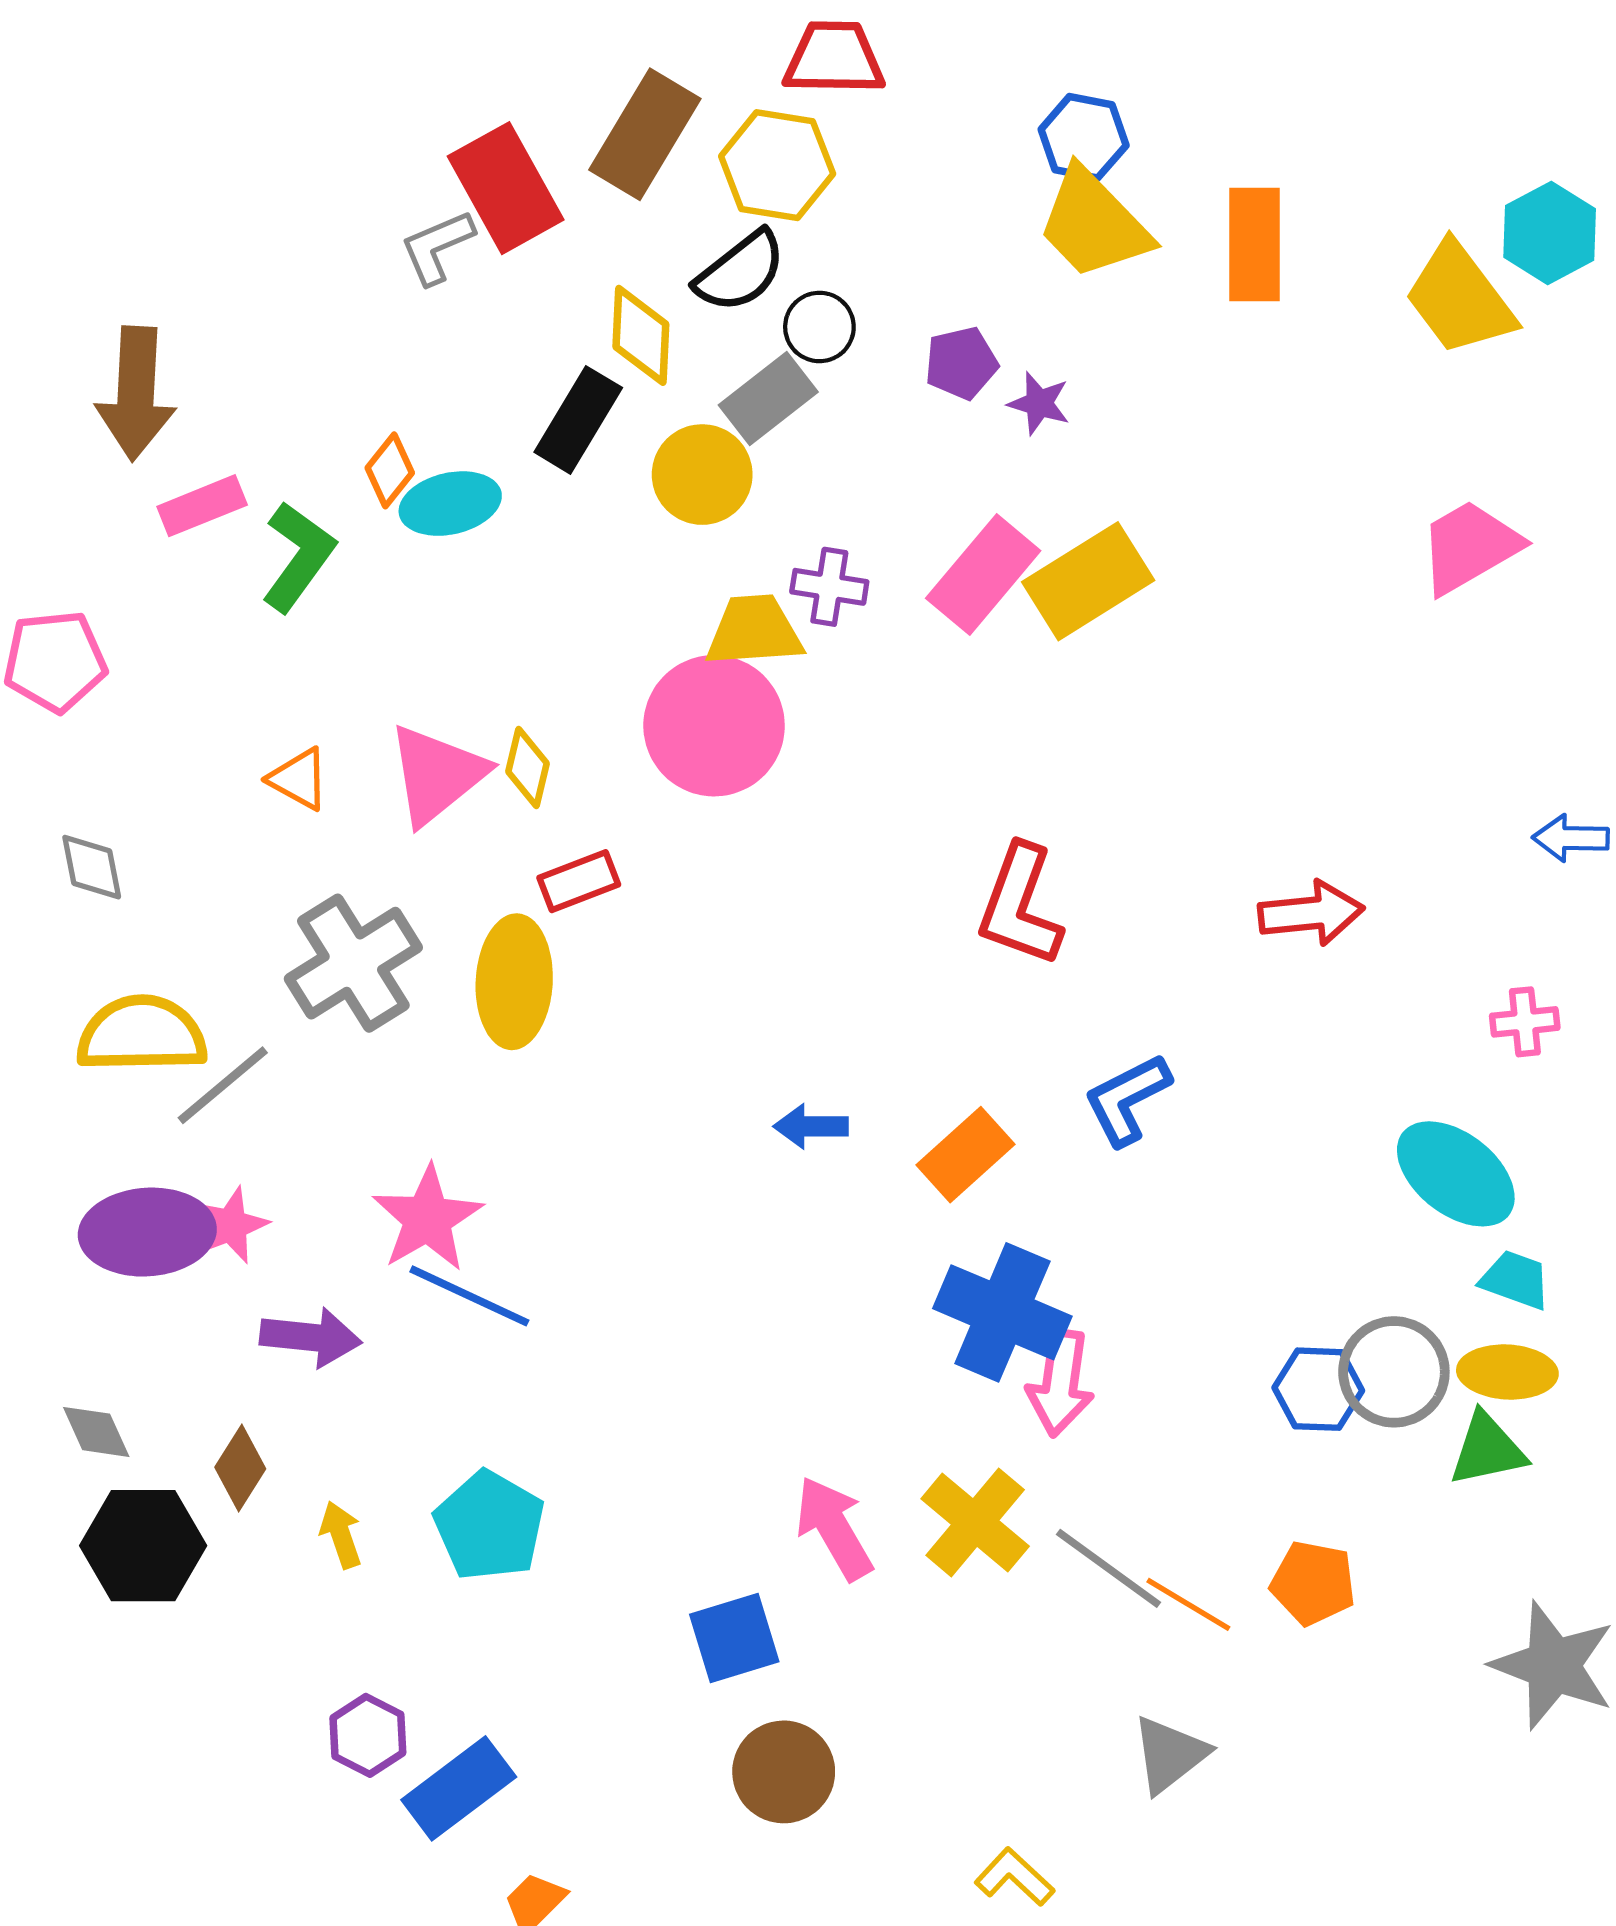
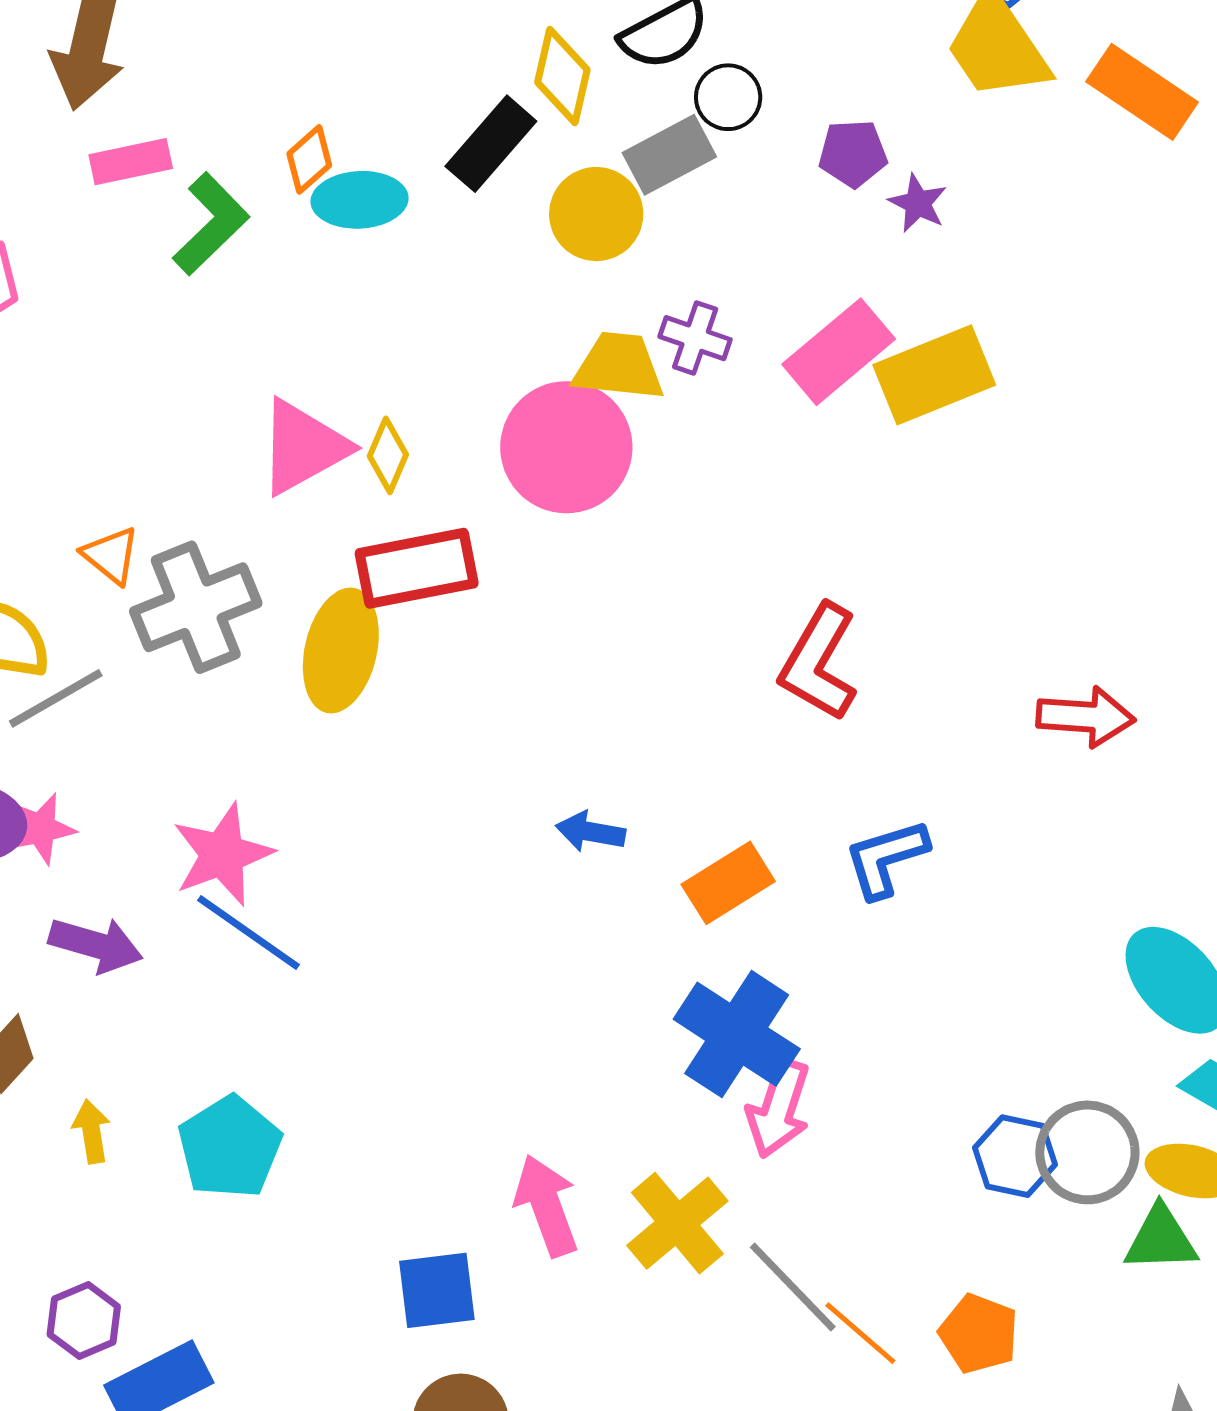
orange rectangle: (1254, 244) -> (1142, 92), turned -66
orange triangle: (299, 779) -> (111, 555), moved
red rectangle: (579, 881) -> (417, 568), size x1.6

